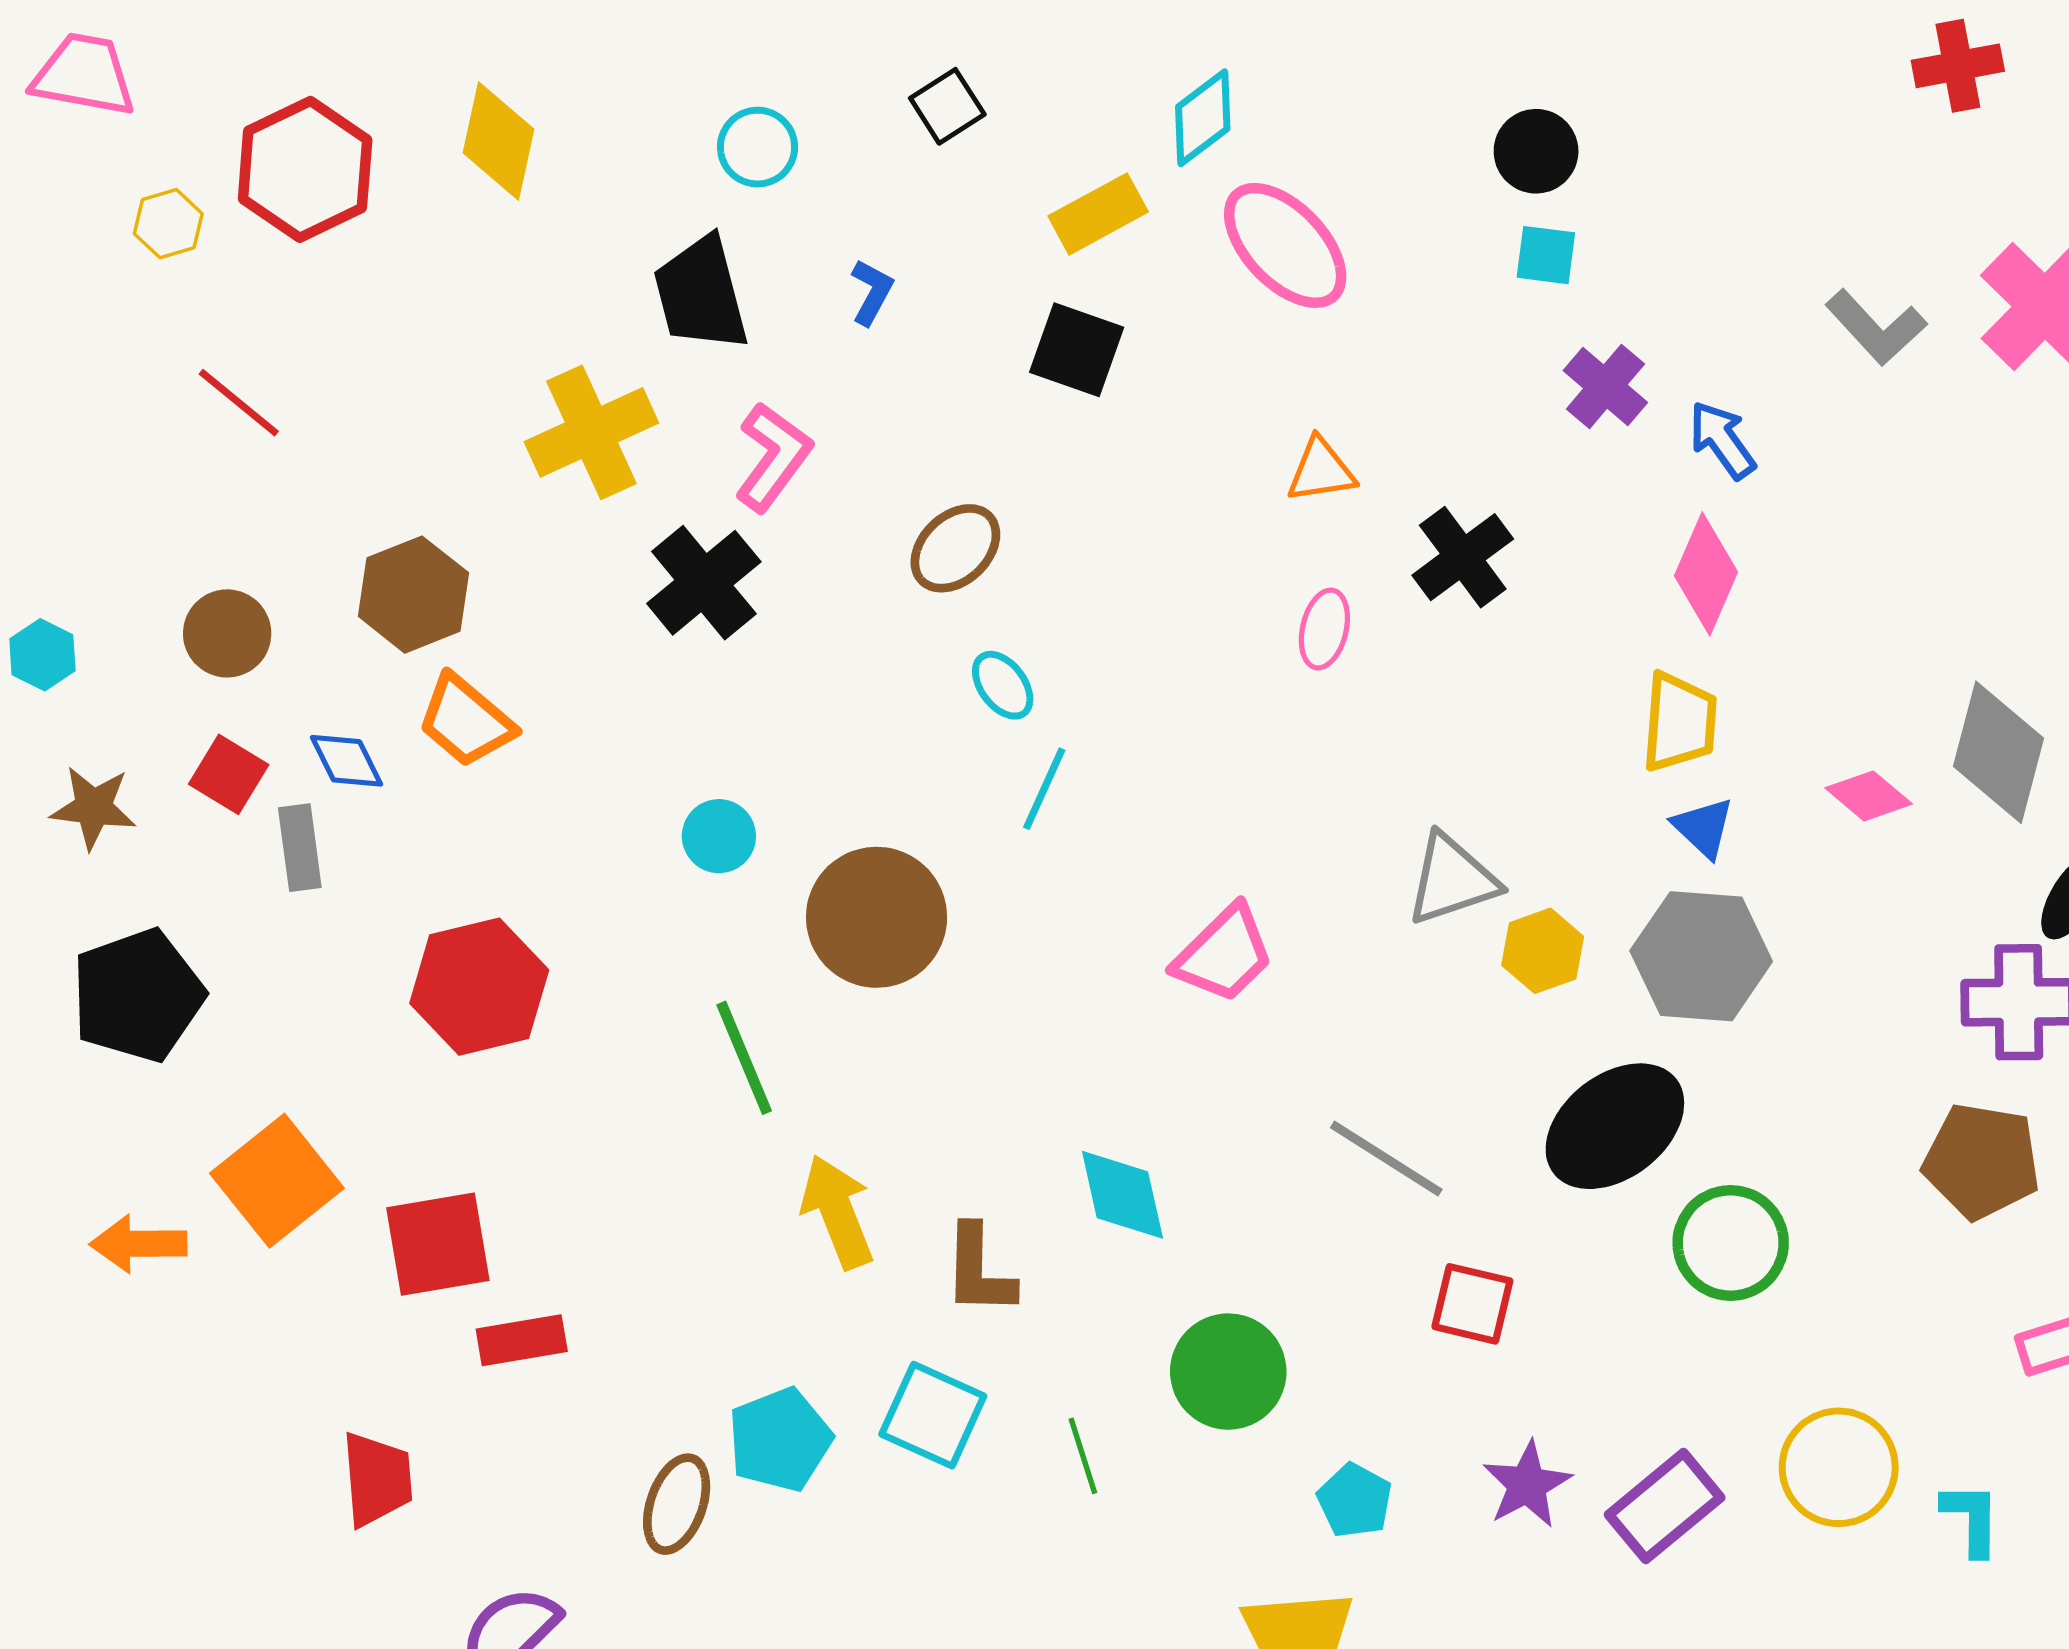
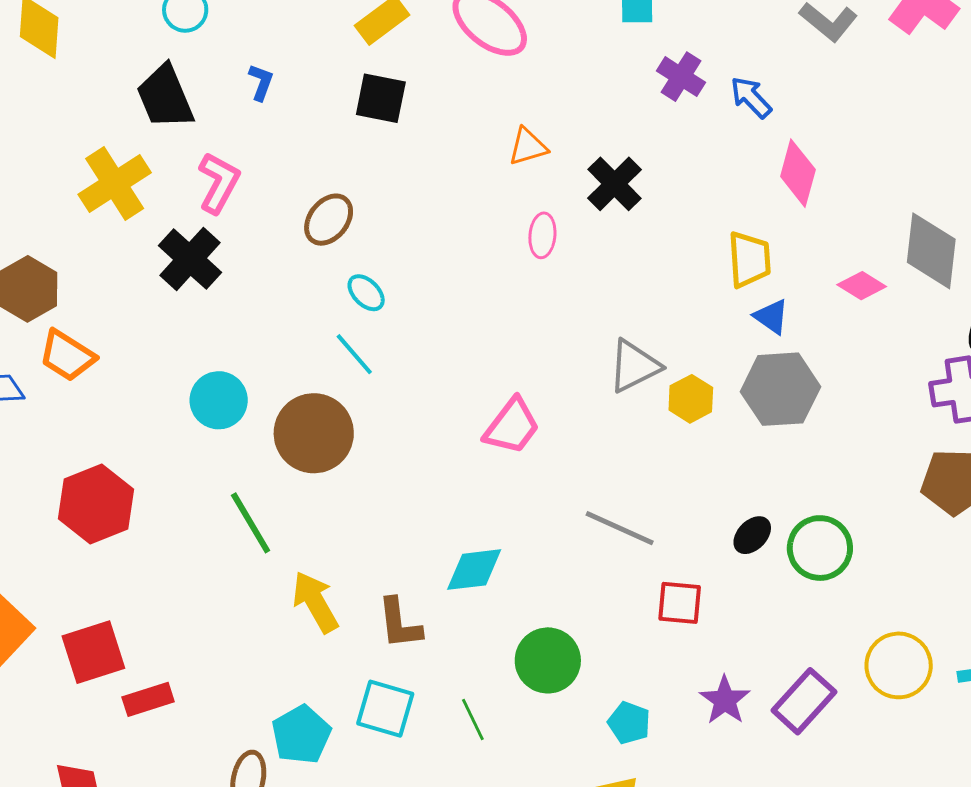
pink diamond: (1706, 574) -> (798, 173), moved
cyan line: (1044, 789) -> (354, 354), moved, turned -57
cyan circle: (719, 836) -> (219, 400), size x1.4
black ellipse: (1615, 1126) -> (752, 535), moved, size x0.5
cyan diamond: (1122, 1195) -> (474, 570), turned -76

